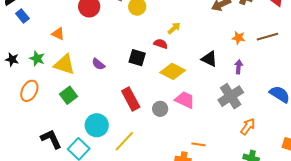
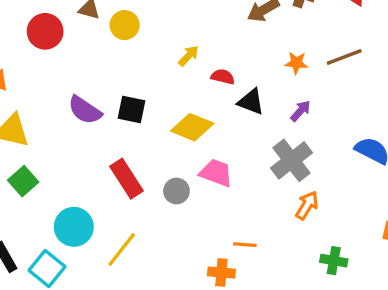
red semicircle: (161, 44) -> (223, 77), moved
purple semicircle: (98, 64) -> (85, 110), moved, size x1.5
purple arrow: (239, 67) -> (301, 111), turned 40
orange arrow: (248, 126) -> (307, 205), moved

